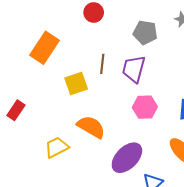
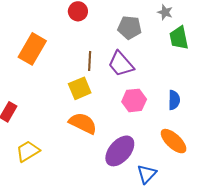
purple trapezoid: (134, 69) -> (121, 64), turned -52
yellow square: (76, 83) -> (80, 88), moved
yellow trapezoid: (57, 147) -> (28, 151), moved

